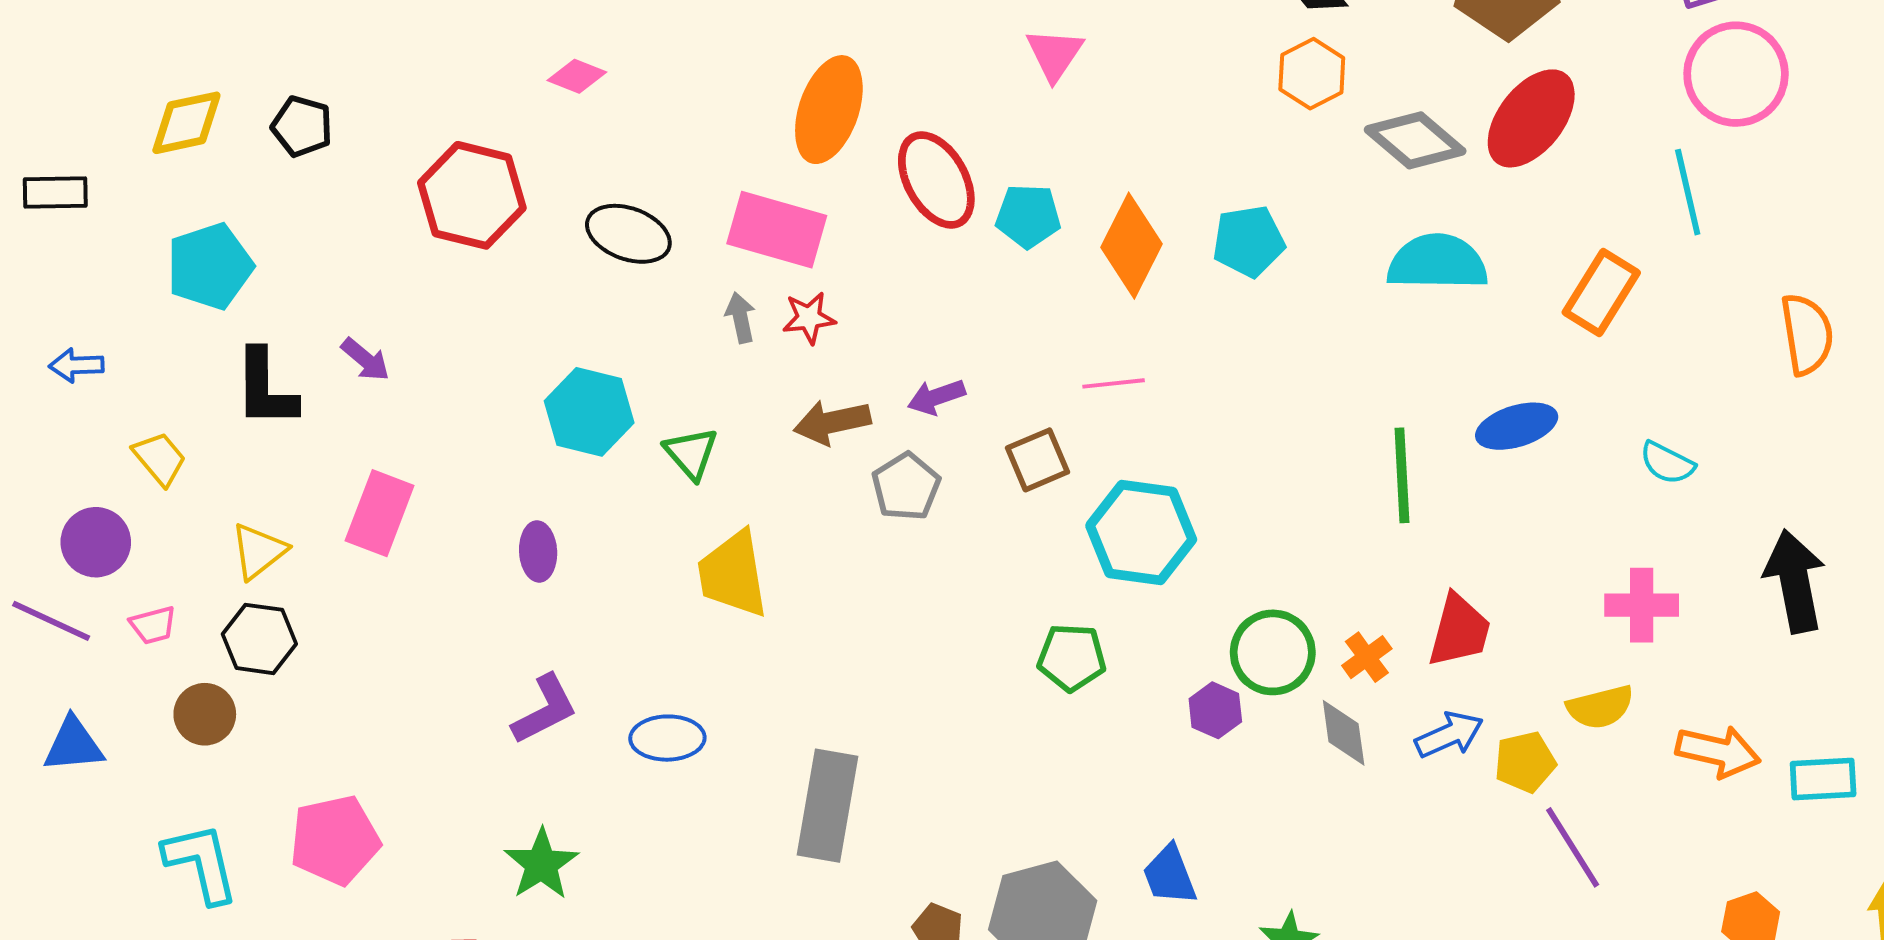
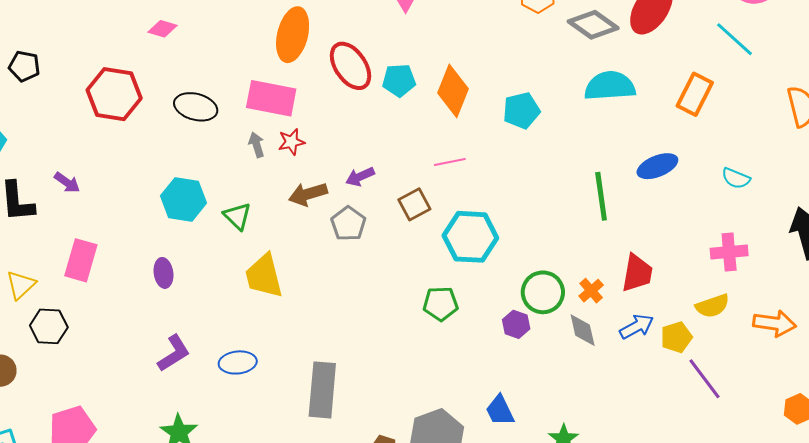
cyan line: (1688, 192) -> (735, 39), turned -30
cyan pentagon: (1249, 241) -> (521, 111), moved
black hexagon: (259, 639) -> (49, 326), moved

